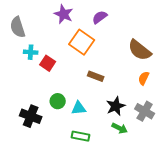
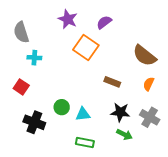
red square: (48, 63) -> (21, 87), moved
brown rectangle: (96, 76) -> (112, 82), moved
black star: (116, 106) -> (120, 112), turned 30

